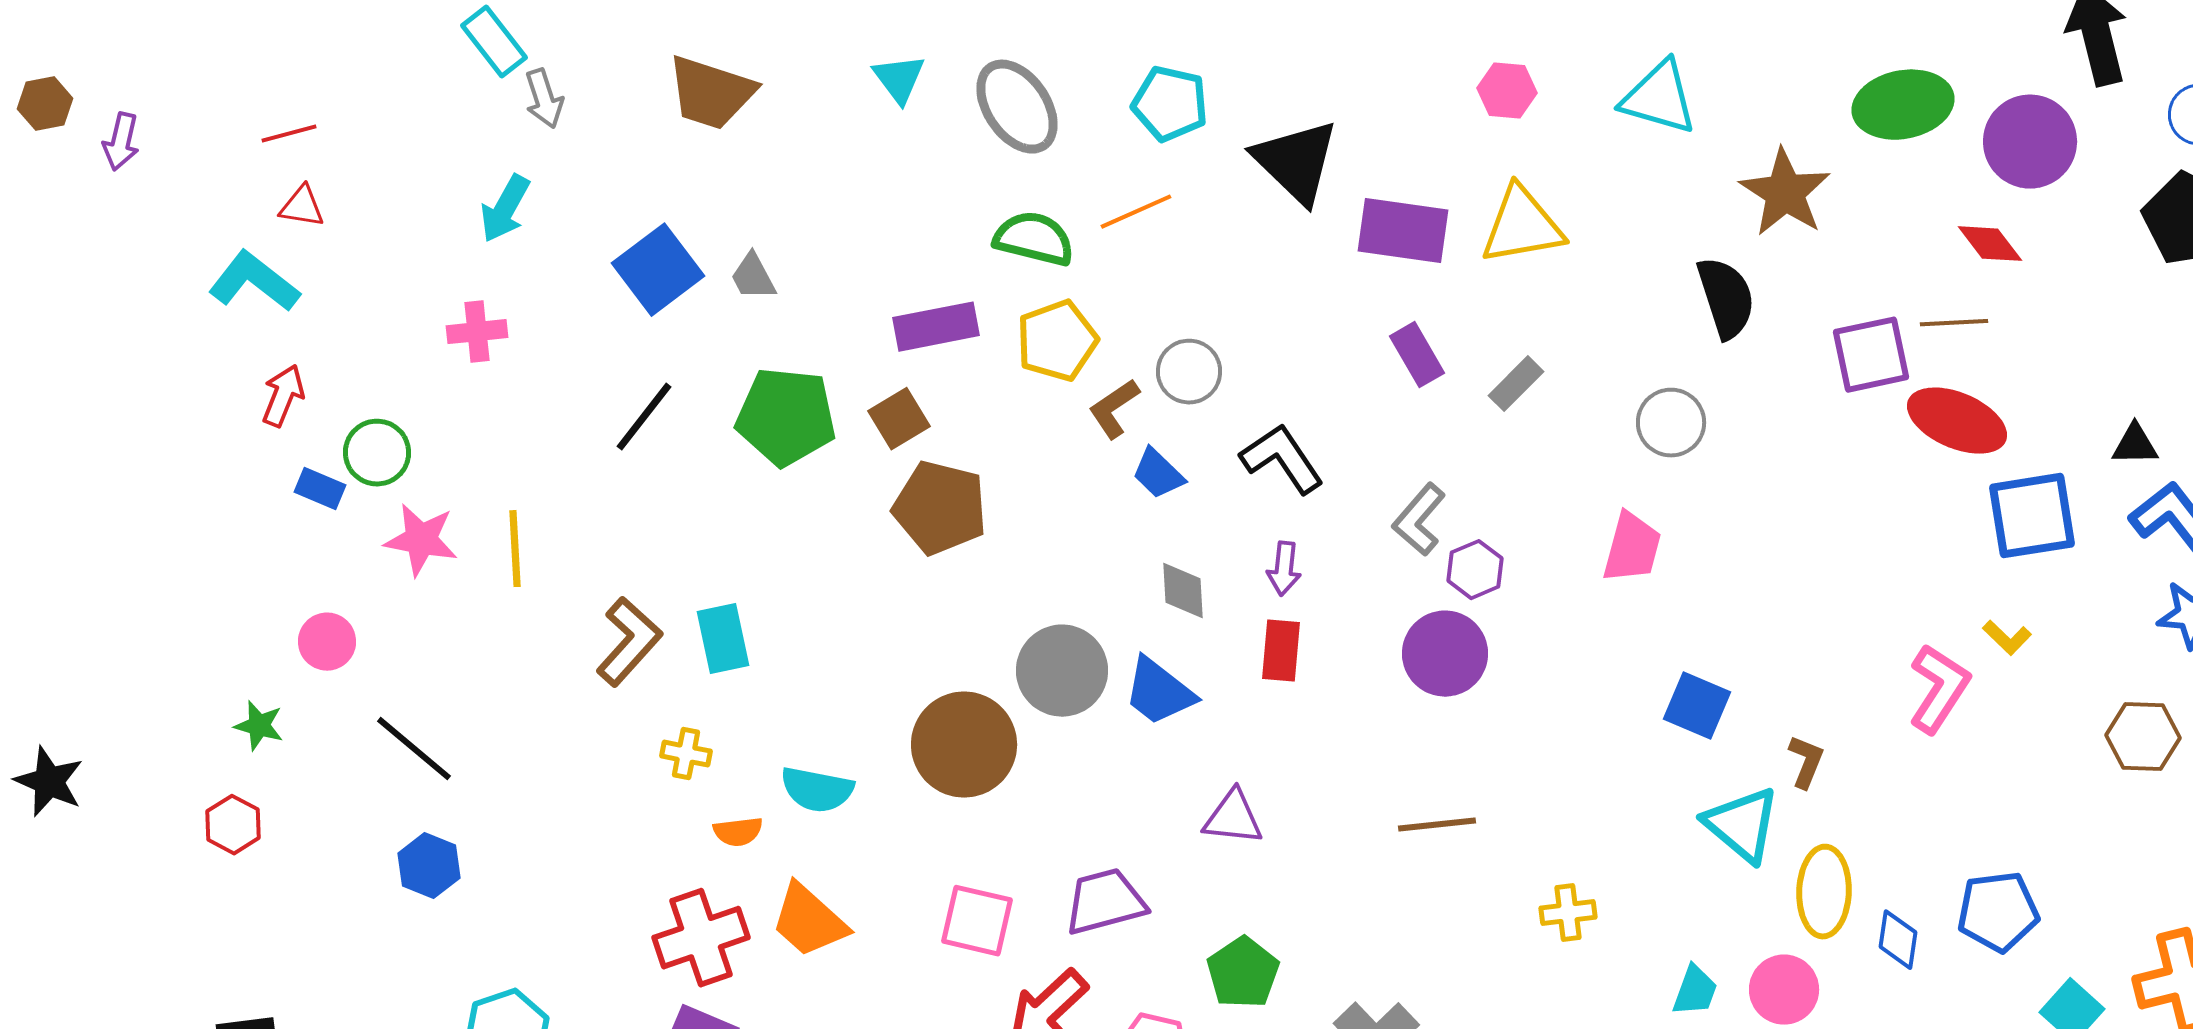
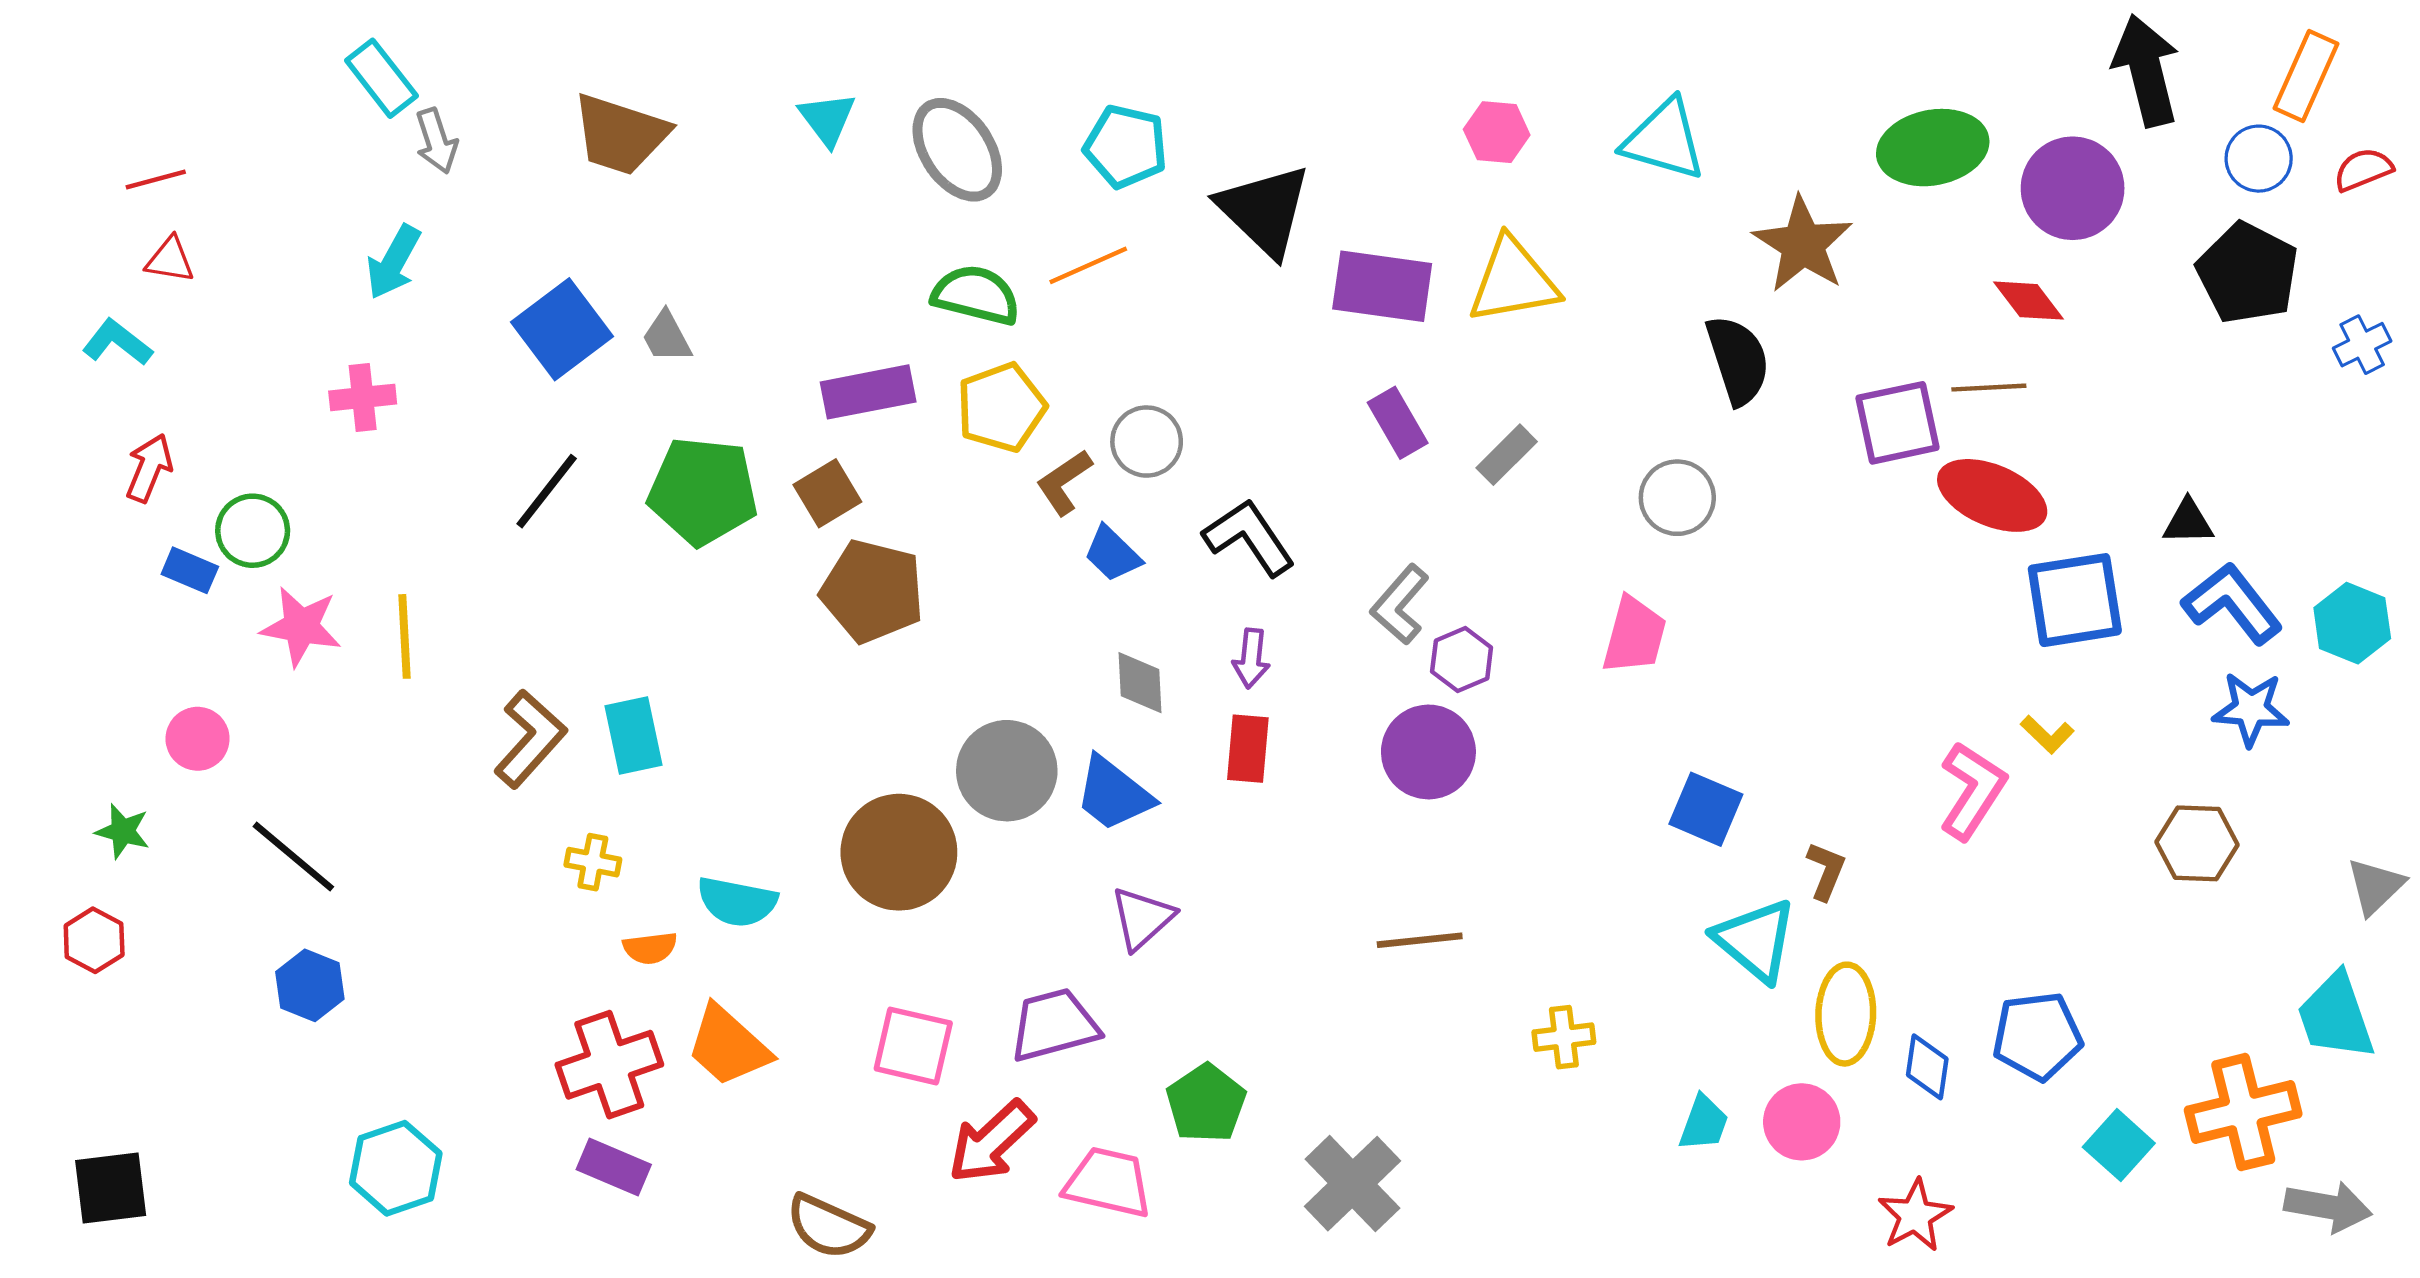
cyan L-shape: (254, 282) -> (117, 342), size x0.7
purple triangle: (1233, 818) -> (1142, 918), moved, turned -48

